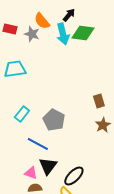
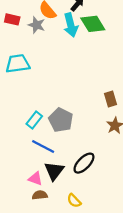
green diamond: (83, 33) -> (93, 24), turned 50
cyan rectangle: (22, 114) -> (34, 120), moved
black ellipse: (74, 176) -> (84, 163), moved

